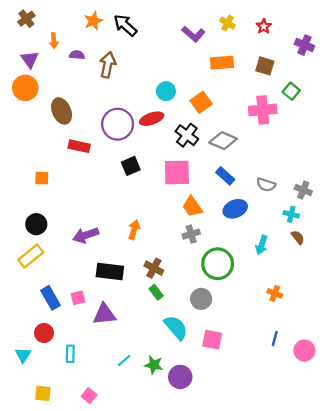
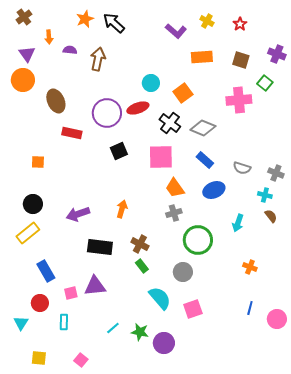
purple cross: (304, 45) -> (277, 54), moved
pink square: (78, 298) -> (71, 293), moved
pink square: (212, 340) -> (193, 309), turned -30

